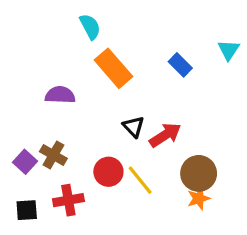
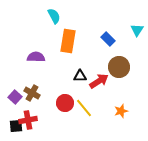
orange rectangle: (113, 68) -> (68, 41), turned 50
black triangle: (134, 127) -> (80, 76), turned -48
brown circle: (199, 173) -> (119, 67), moved
orange star: (199, 198) -> (121, 111), moved
red cross: (68, 200) -> (28, 120), moved

